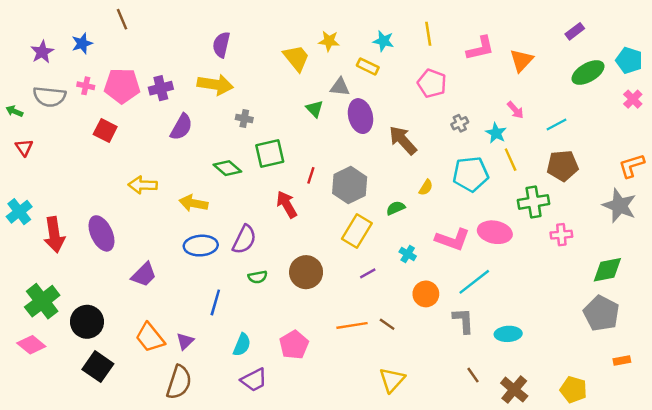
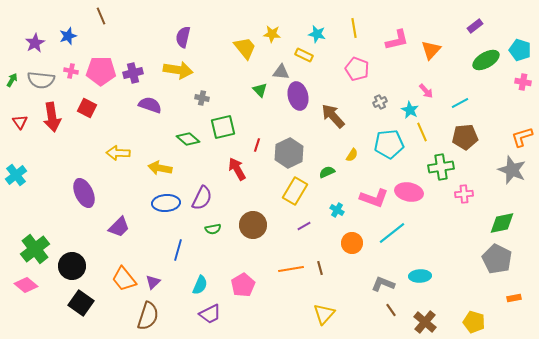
pink cross: (633, 99) -> (523, 82), turned -35
green arrow: (14, 111) -> (12, 80), moved, turned 96
purple semicircle: (181, 127) -> (150, 105), turned -100
red arrow: (54, 235) -> (52, 117), moved
gray L-shape: (463, 321) -> (383, 284), moved, turned -65
brown line: (387, 324) -> (320, 268), turned 40

